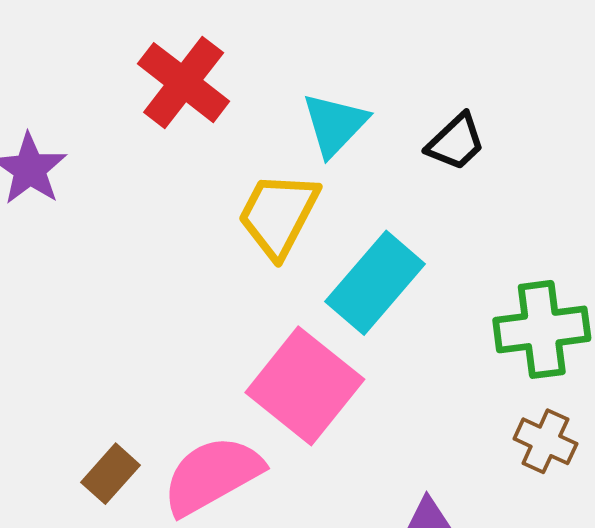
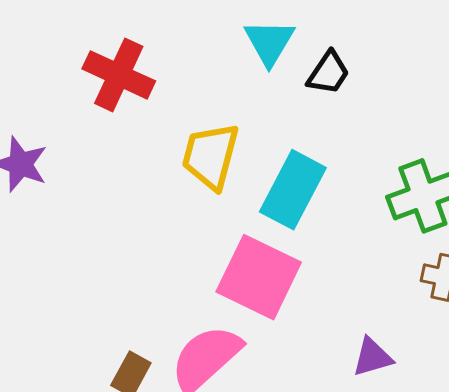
cyan triangle: (335, 124) -> (269, 42), moved

